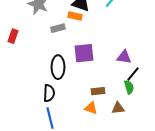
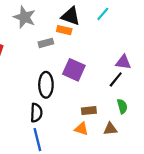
purple square: (84, 53) -> (74, 70), turned 30
purple triangle: (124, 57) -> (123, 62), moved
black line: (133, 74) -> (116, 79), moved

